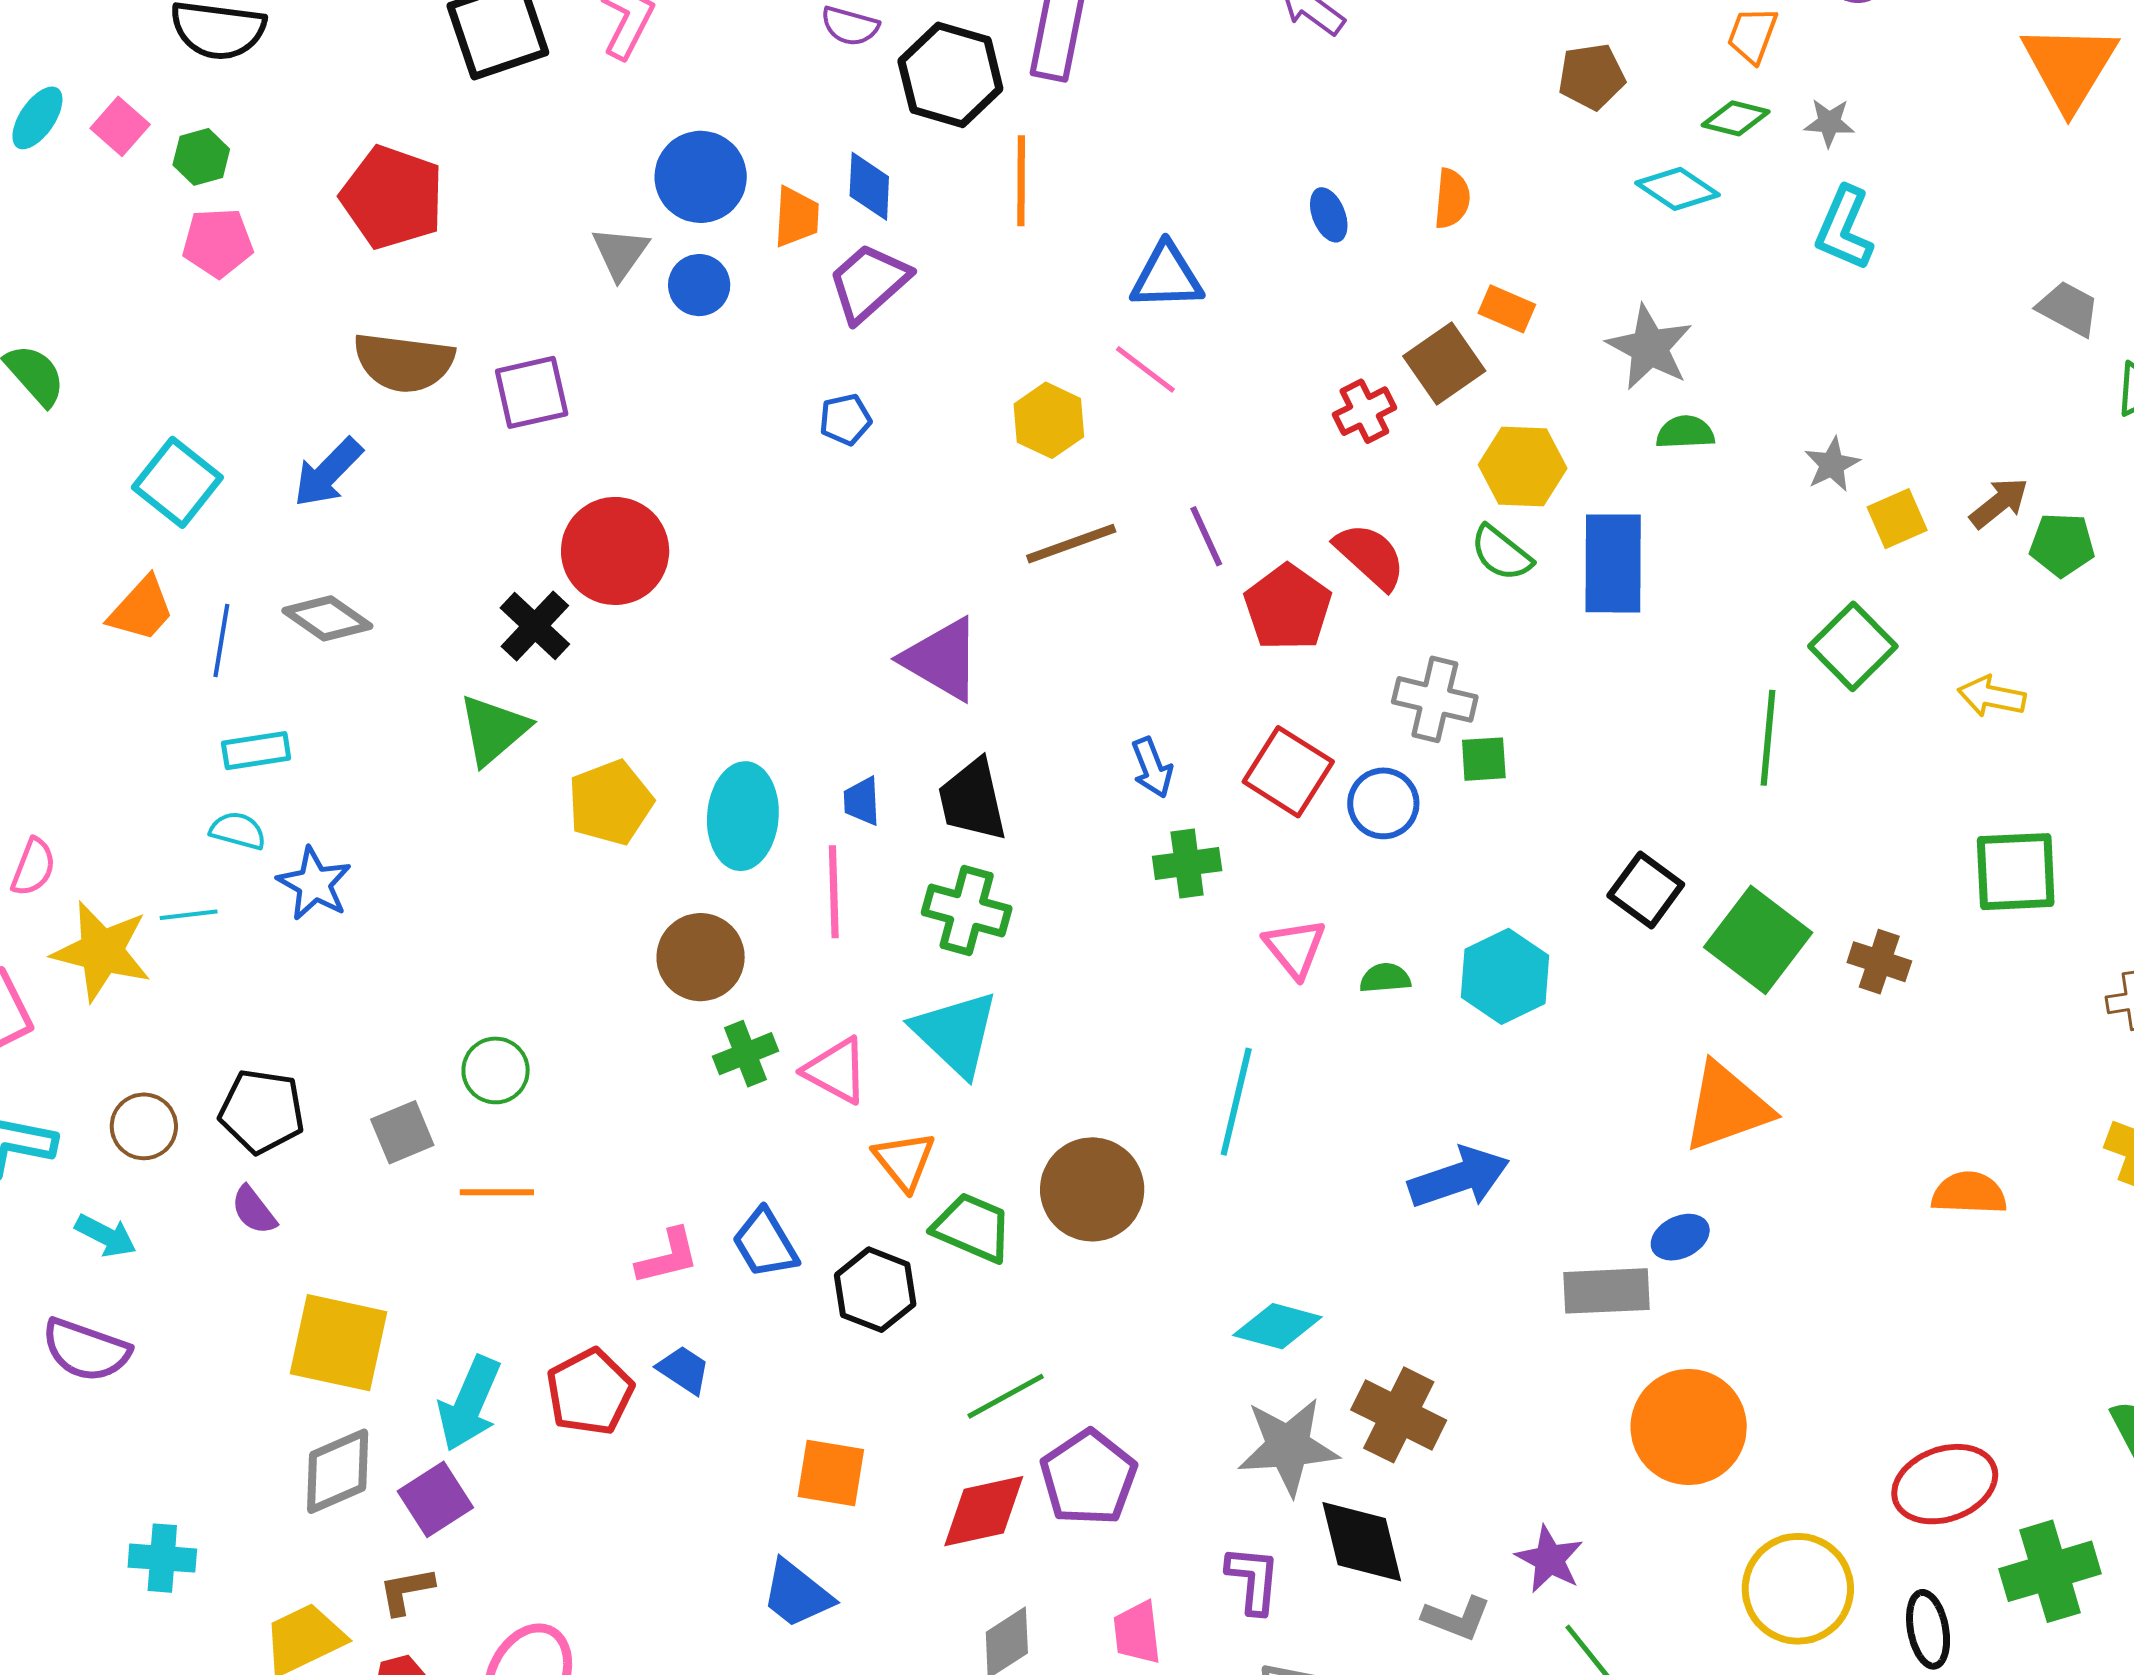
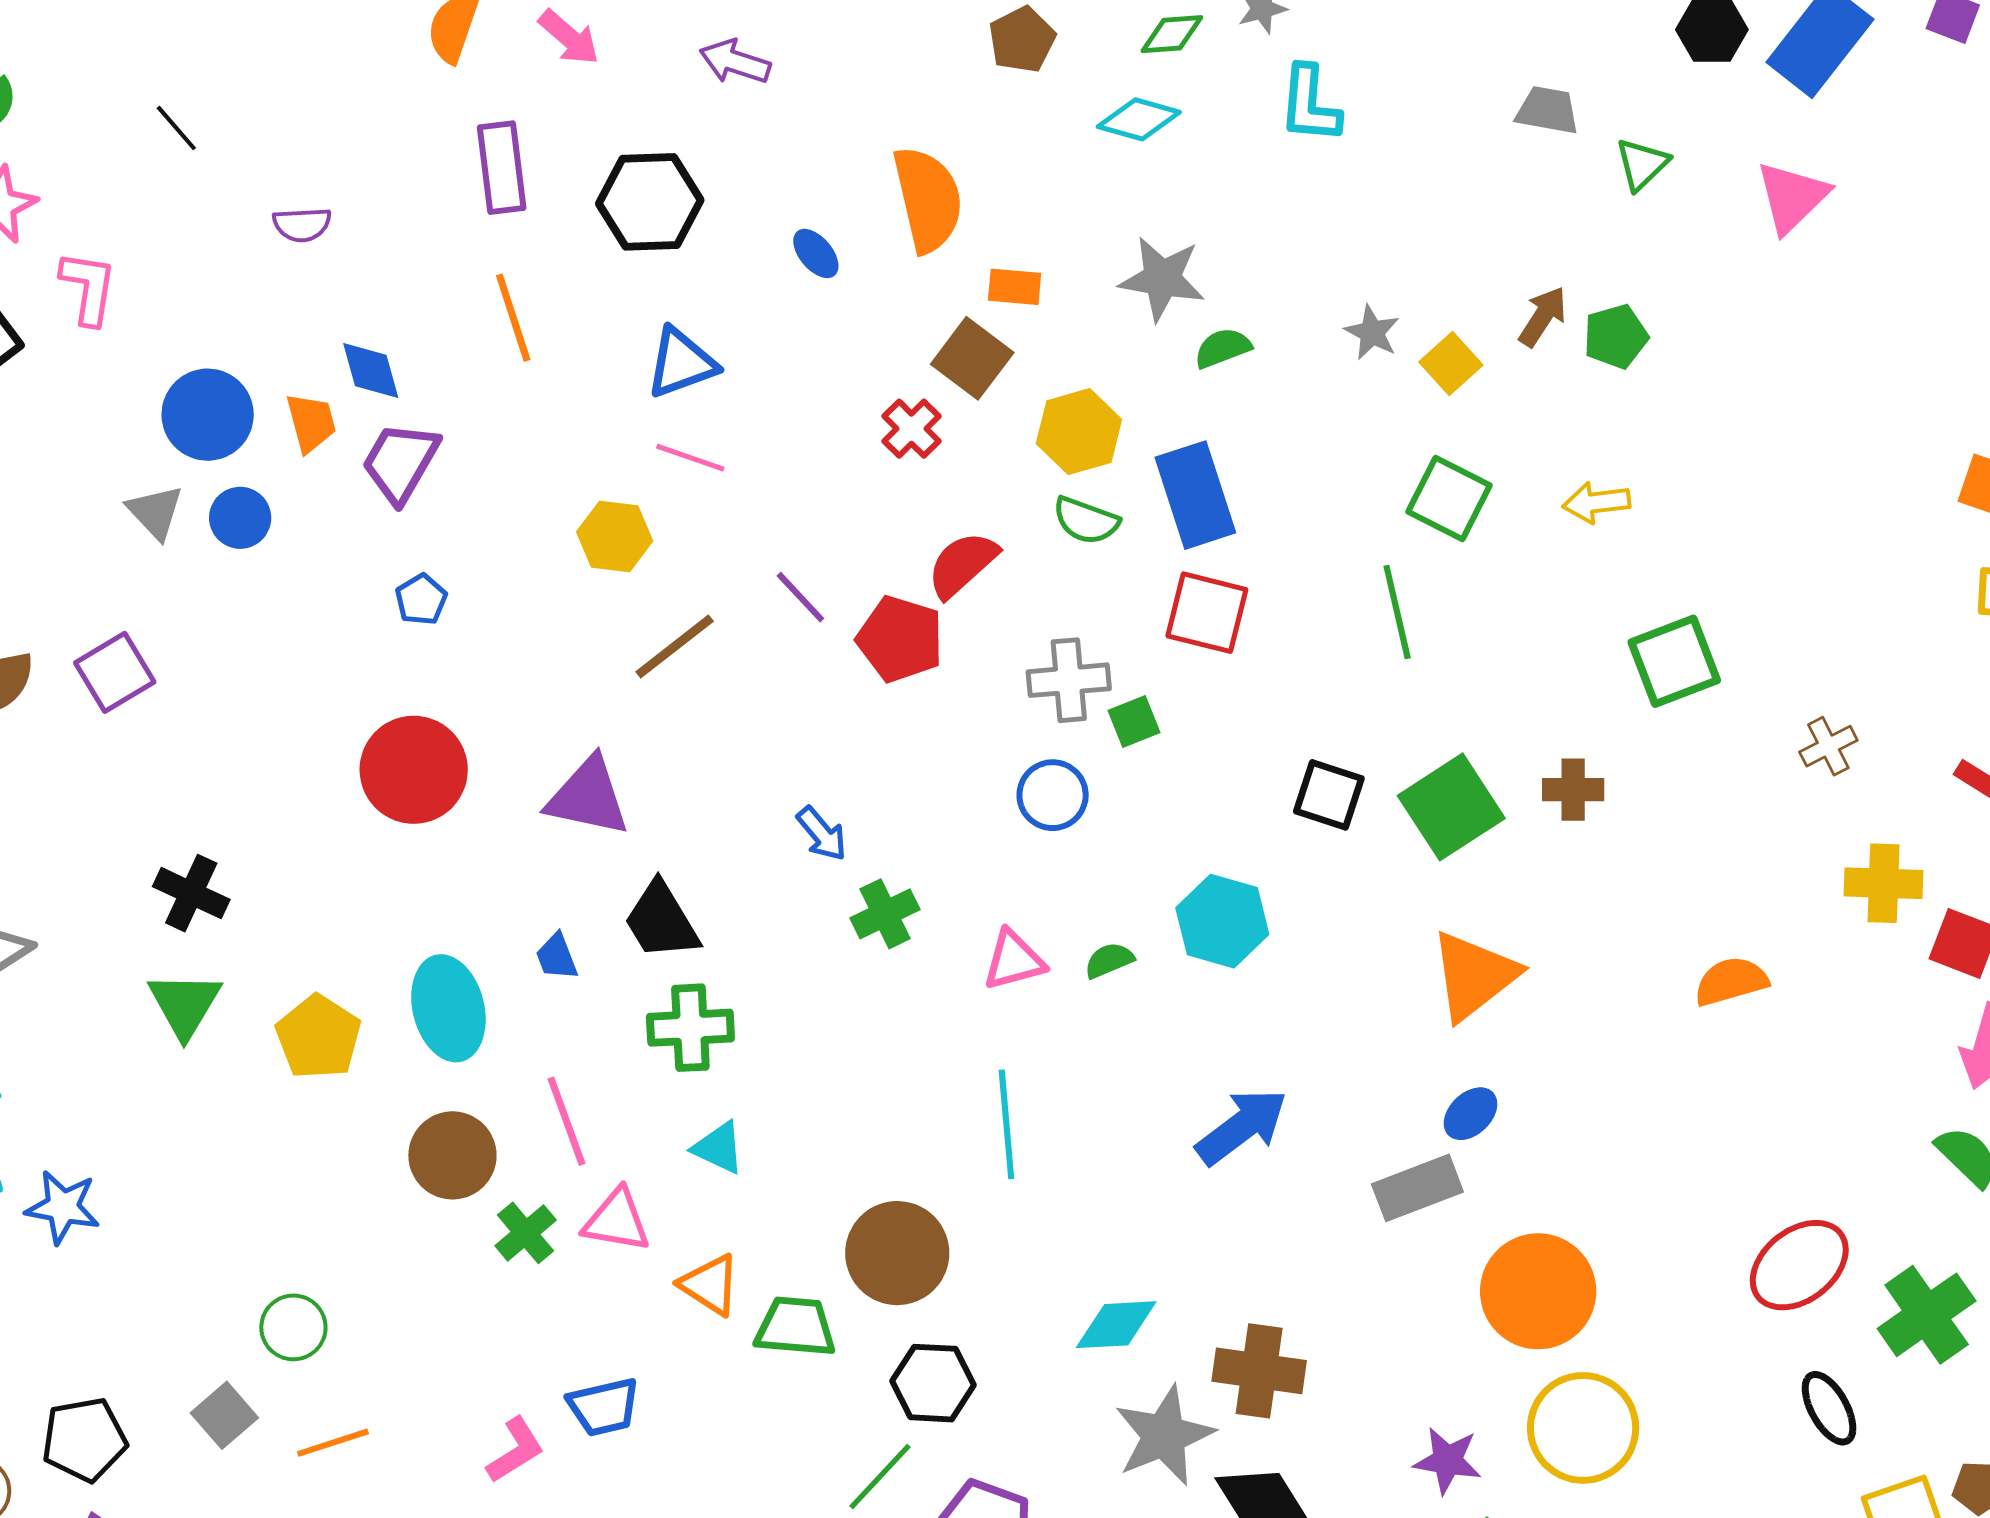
black hexagon: (950, 75) -> (650, 202), moved
orange semicircle: (1452, 199) -> (928, 199), size x1.8
red circle: (615, 551) -> (414, 770), moved
red semicircle: (1370, 556) -> (962, 564), turned -66
red square: (1288, 772) -> (1207, 613), moved
pink line: (834, 892) -> (567, 1121), moved
green square: (1758, 940) -> (1451, 807), turned 38
pink triangle: (1295, 948) -> (1014, 960), turned -48
cyan triangle: (956, 1033) -> (719, 1148), size x0.6
blue trapezoid: (765, 1243) -> (604, 1407), turned -54
black hexagon: (875, 1290) -> (933, 1383), moved
yellow circle: (1798, 1589) -> (1583, 1428), moved

